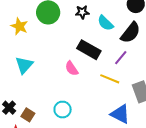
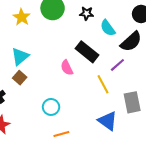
yellow line: (110, 79) -> (103, 84), turned 30
brown square: (28, 115) -> (20, 78), moved

